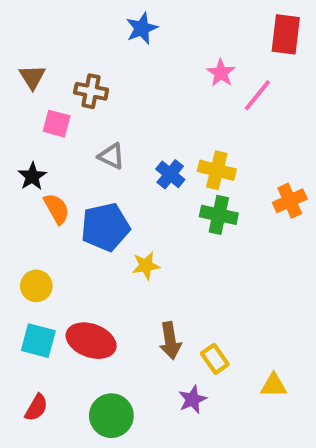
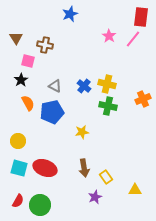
pink line: (257, 95) -> (133, 39), moved
gray triangle: (111, 156) -> (55, 86), moved
black star: (32, 176) -> (21, 80), moved
yellow star: (146, 266) -> (82, 132), moved
green circle: (111, 416) -> (40, 205), moved

